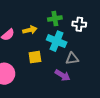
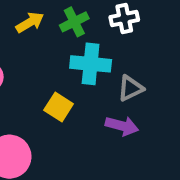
yellow arrow: (30, 30) -> (30, 22), moved
yellow square: (35, 57) -> (59, 107), turned -32

